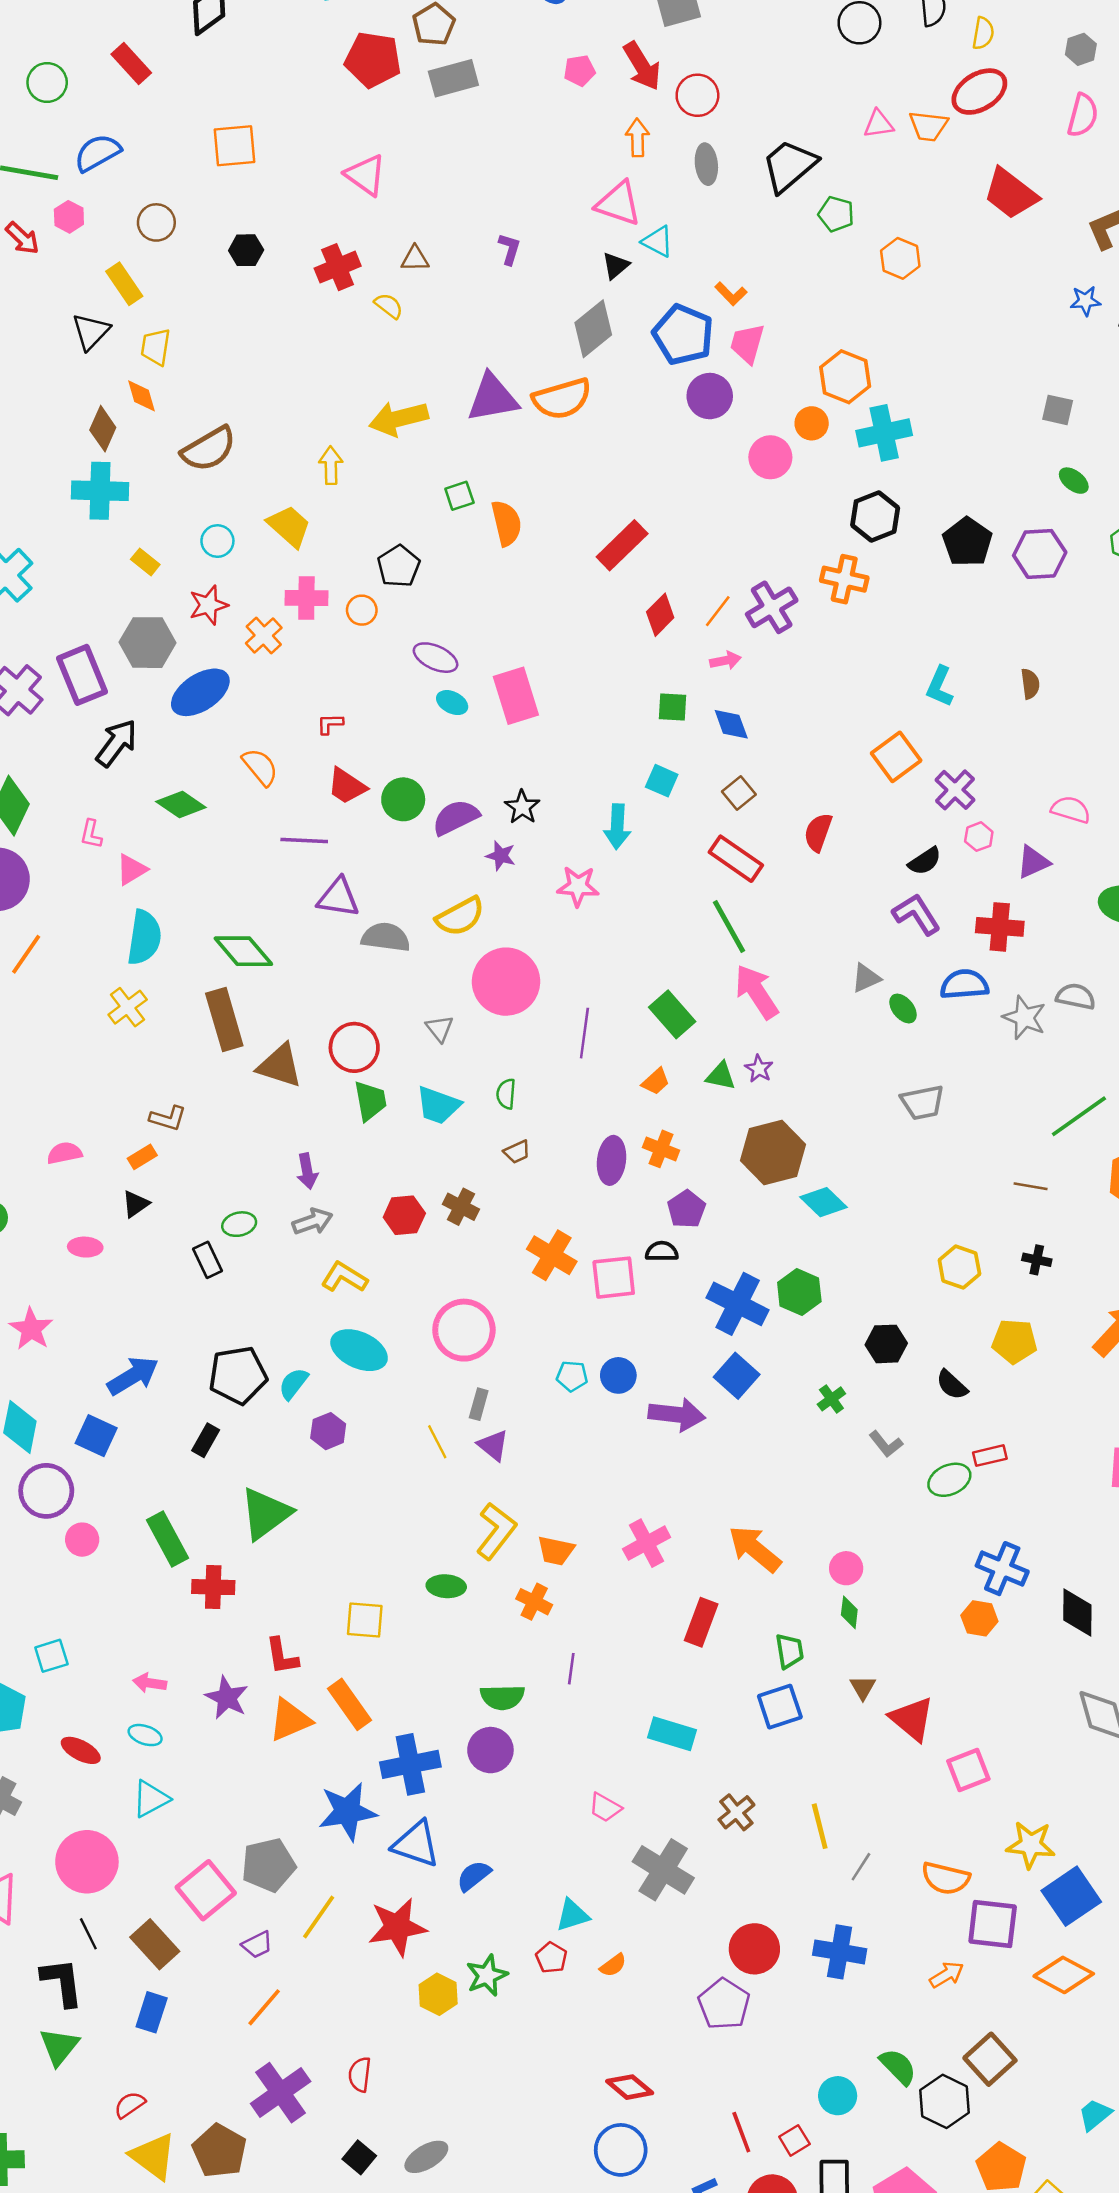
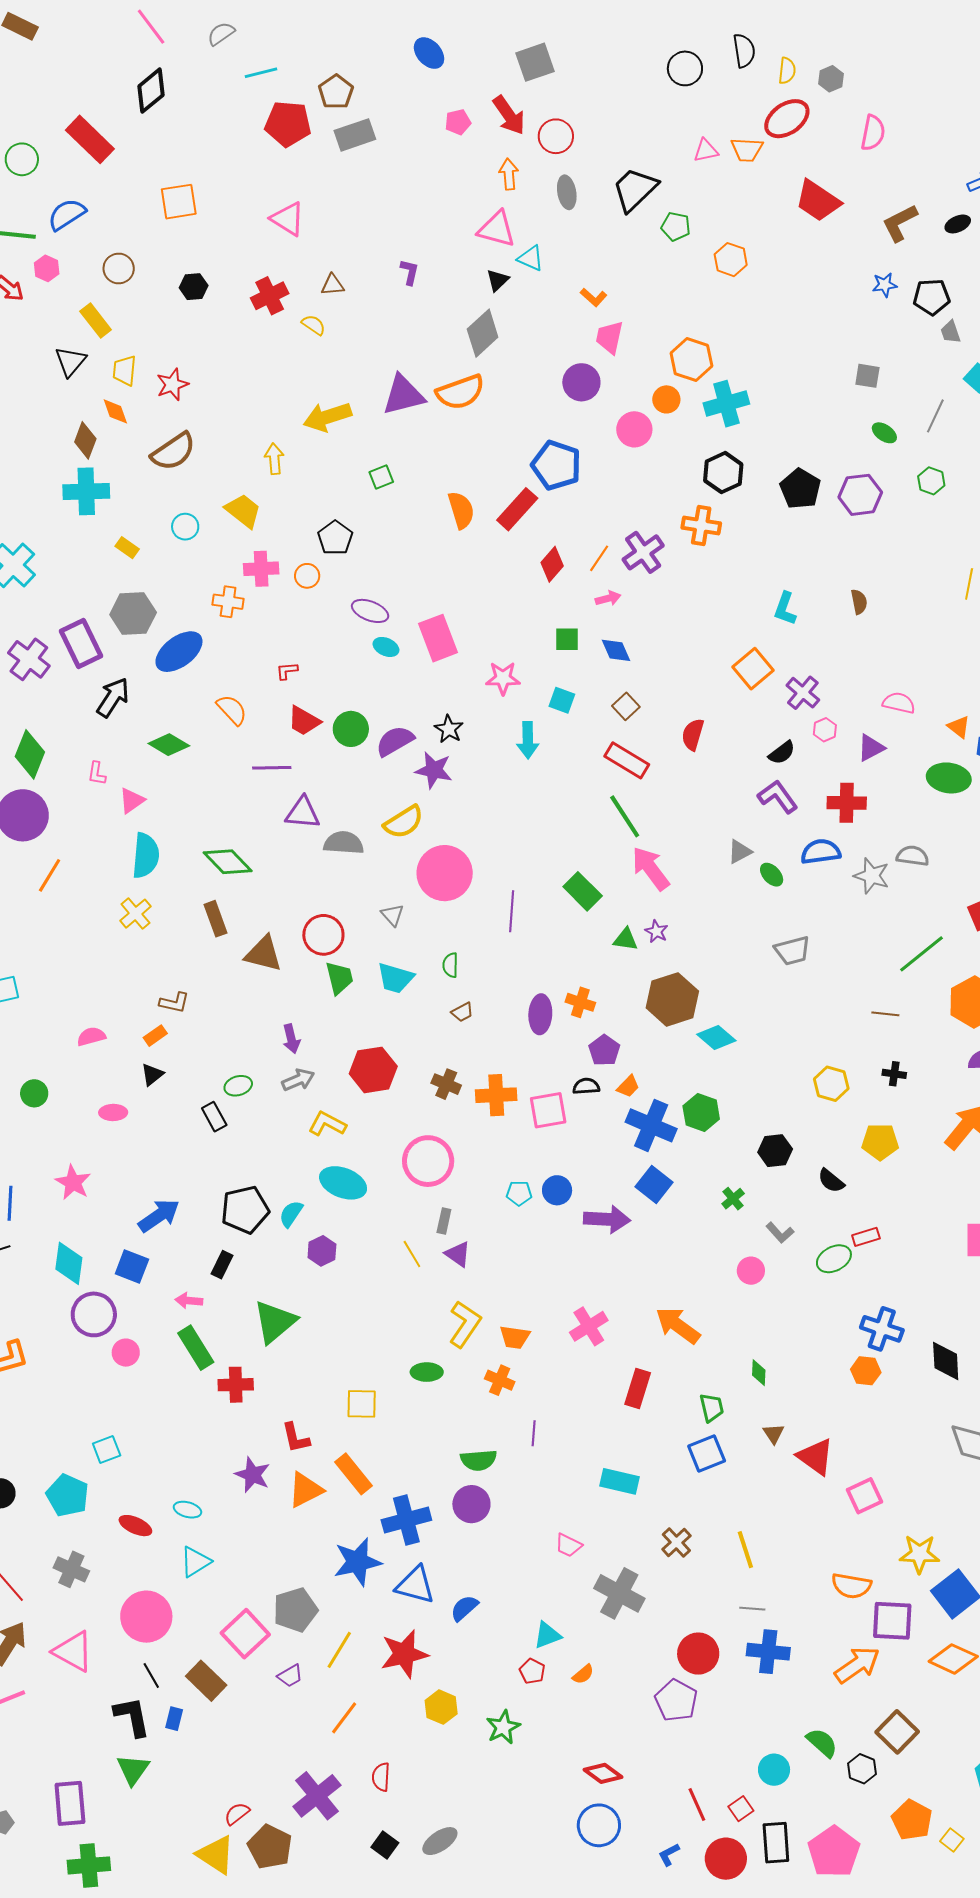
gray hexagon: (1081, 49) -> (831, 79), moved
red rectangle: (131, 64) -> (90, 139), size x1.4
blue pentagon: (683, 335) -> (556, 465), moved
orange semicircle: (506, 523) -> (461, 510), moved
red star: (208, 605) -> (172, 385), moved
orange cross: (264, 635) -> (228, 602), turned -36
purple star: (501, 856) -> (434, 770), size x1.5
pink star: (578, 886) -> (503, 678), moved
brown rectangle: (224, 1019) -> (216, 919), size x0.7
orange trapezoid: (656, 1082) -> (628, 1086), moved
brown cross: (461, 1207) -> (446, 1084), moved
red hexagon: (404, 1215) -> (373, 1070), size x1.4
orange cross: (552, 1255) -> (496, 1095), turned -30
pink circle: (846, 1568) -> (751, 1271), moved
pink arrow: (150, 1683) -> (189, 1301), moved
gray line: (861, 1867) -> (752, 1609), moved, turned 65
green star: (487, 1975) -> (503, 1727), moved
orange arrow: (947, 1975) -> (857, 1665), size x1.6
orange line: (264, 2007) -> (344, 1718), moved
blue rectangle: (152, 2012) -> (174, 1719), moved, size x0.7
black hexagon: (945, 2101) -> (862, 1769), size x0.7
red semicircle: (130, 2105) -> (237, 1814), moved

